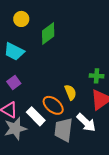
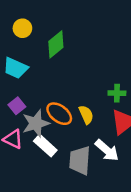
orange ellipse: (53, 105) -> (59, 114), moved
gray star: (15, 128) -> (36, 123), moved

